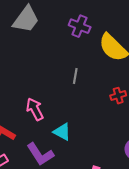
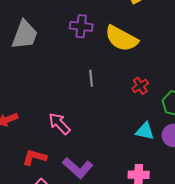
cyan triangle: (62, 132) -> (145, 131), moved

